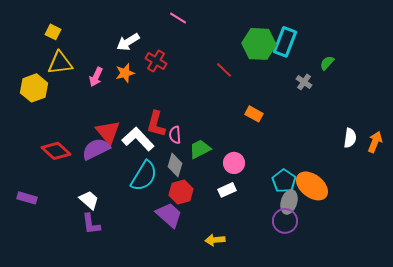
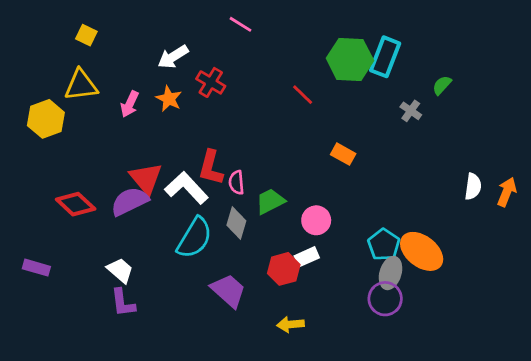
yellow square: (53, 32) -> (86, 35), moved
orange star: (125, 73) -> (169, 99), turned -30
red hexagon: (181, 192) -> (284, 269), moved

